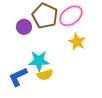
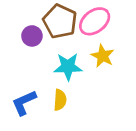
cyan star: (39, 61) -> (68, 67), moved
yellow semicircle: (45, 75) -> (60, 100), turned -70

